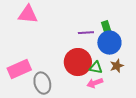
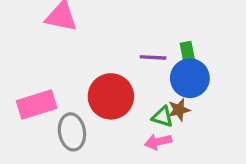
red circle: (78, 62) -> (111, 96), moved
brown star: (117, 66) -> (179, 110), moved

